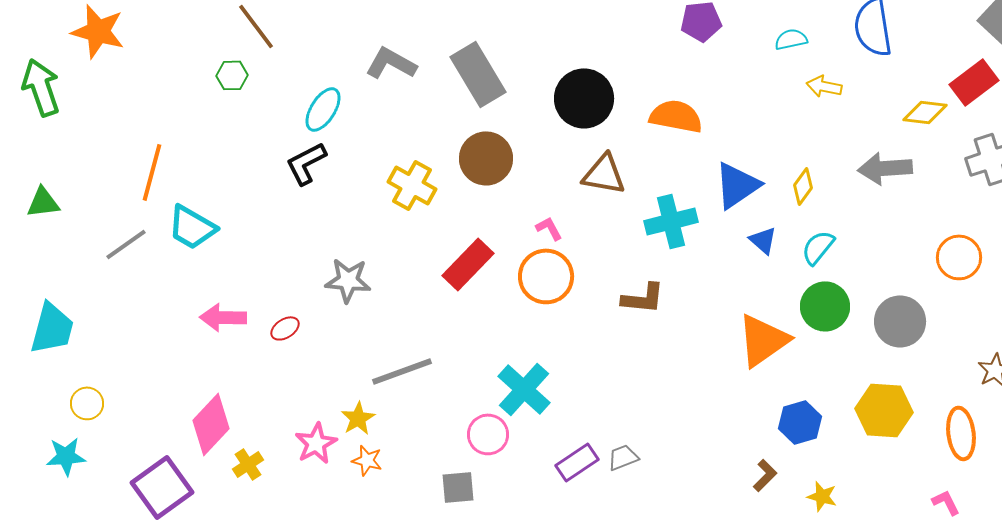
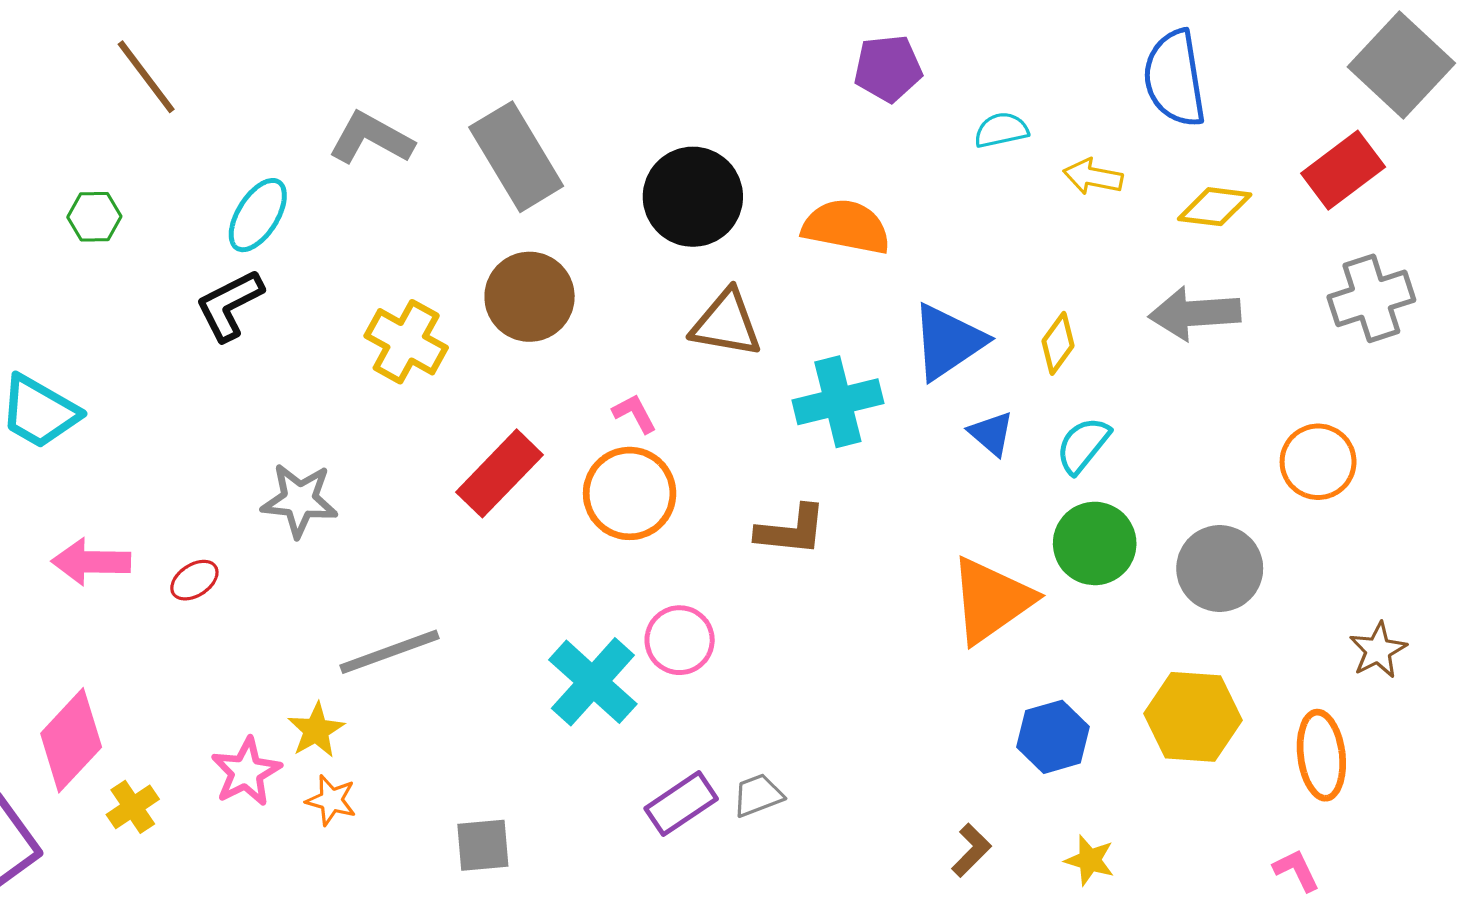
cyan semicircle: (791, 39) -> (1001, 130), moved
green hexagon: (232, 75) -> (94, 217), moved
yellow diamond: (925, 112) -> (1215, 207), moved
pink circle: (488, 434) -> (680, 640), moved
brown L-shape: (765, 475) -> (971, 850), moved

